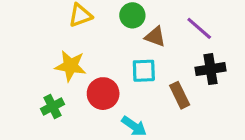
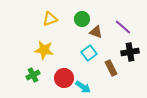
cyan square: (144, 71) -> (89, 53), turned -35
red circle: (103, 94) -> (64, 78), moved

